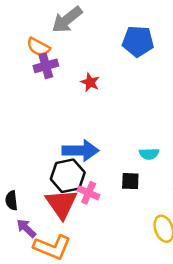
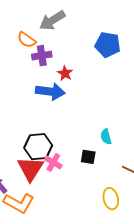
purple cross: (46, 66) -> (42, 56), moved
blue arrow: (80, 150) -> (50, 91), moved
cyan semicircle: (149, 154) -> (106, 137), turned 70

